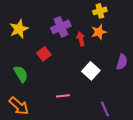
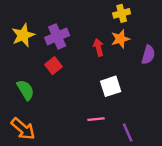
purple cross: (61, 27) -> (57, 36), moved
purple semicircle: (122, 62) -> (148, 55), moved
white square: (91, 71) -> (111, 86), turned 30
pink line: (63, 96) -> (96, 119), moved

